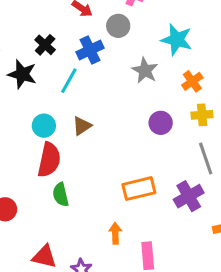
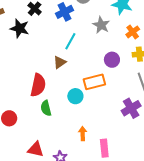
cyan line: (69, 81) -> (70, 41), moved
cyan circle: (44, 126) -> (75, 96), moved
orange rectangle: (139, 189) -> (94, 82), moved

